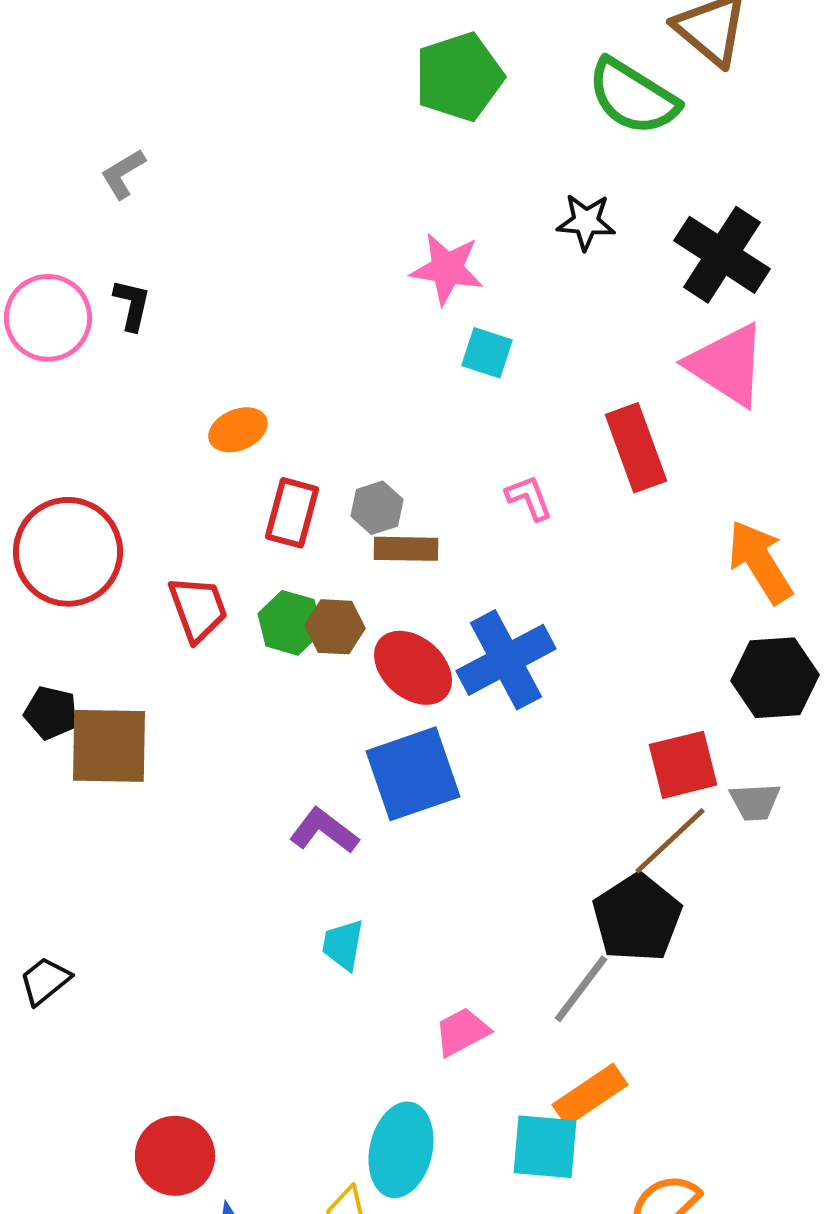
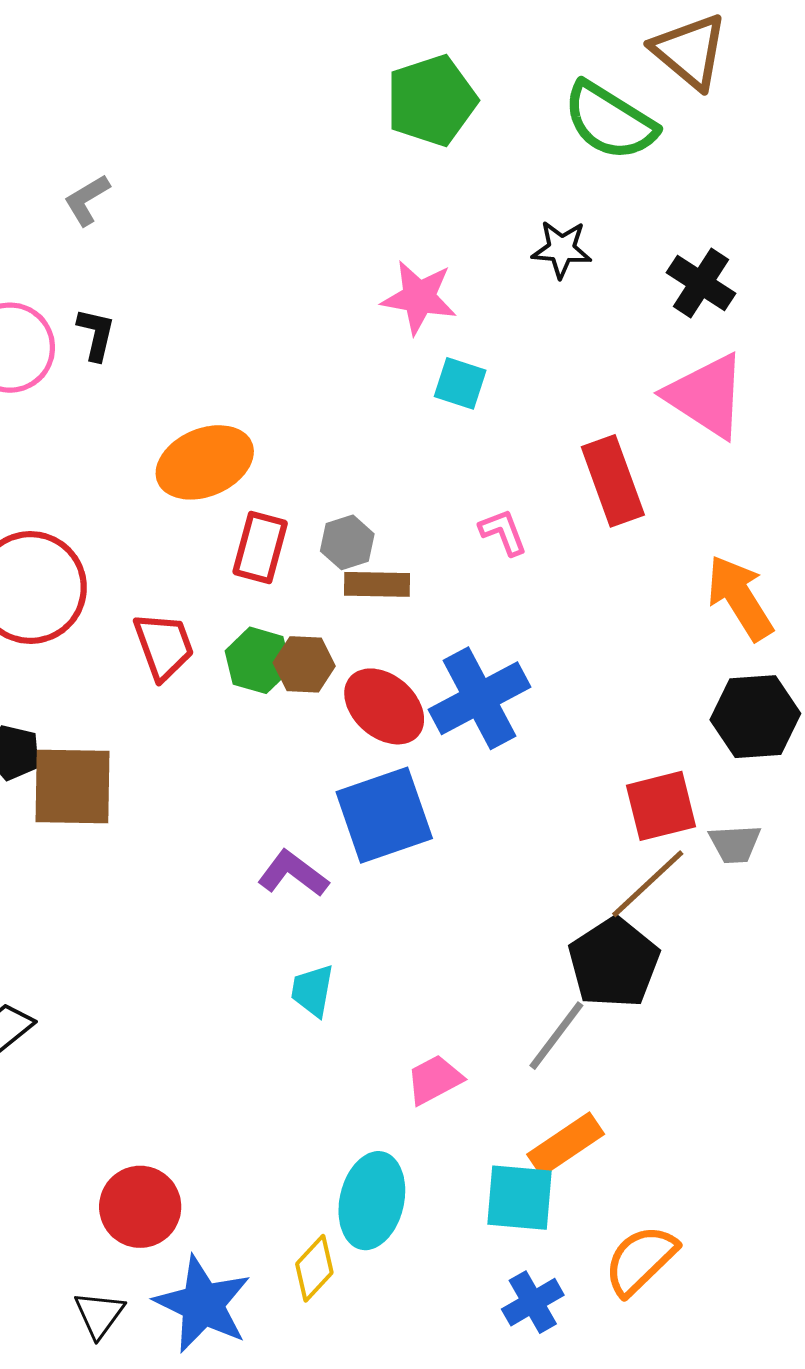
black cross: (722, 255) -> (701, 283), size x0.7
orange ellipse: (238, 430) -> (205, 462), size x1.6

